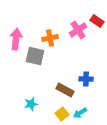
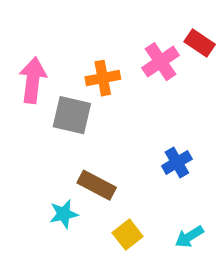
blue cross: (86, 79) -> (177, 162), turned -32
brown rectangle: (65, 90) -> (97, 185), moved
cyan arrow: (80, 113) -> (189, 237), moved

